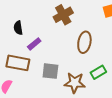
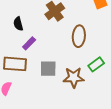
black semicircle: (18, 28) -> (18, 24), moved

